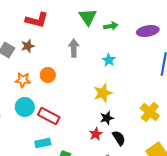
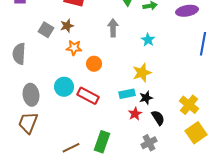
orange circle: (48, 75) -> (94, 64), moved
orange star: (23, 80) -> (74, 48), moved
yellow cross: (150, 112) -> (189, 105), moved
cyan rectangle: (43, 143) -> (127, 94), moved

